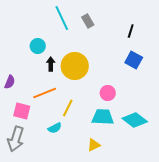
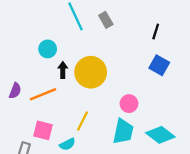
orange line: (45, 93) -> (43, 94), moved
pink square: (22, 111) -> (43, 130), moved
cyan trapezoid: (103, 117) -> (123, 131), turned 100

